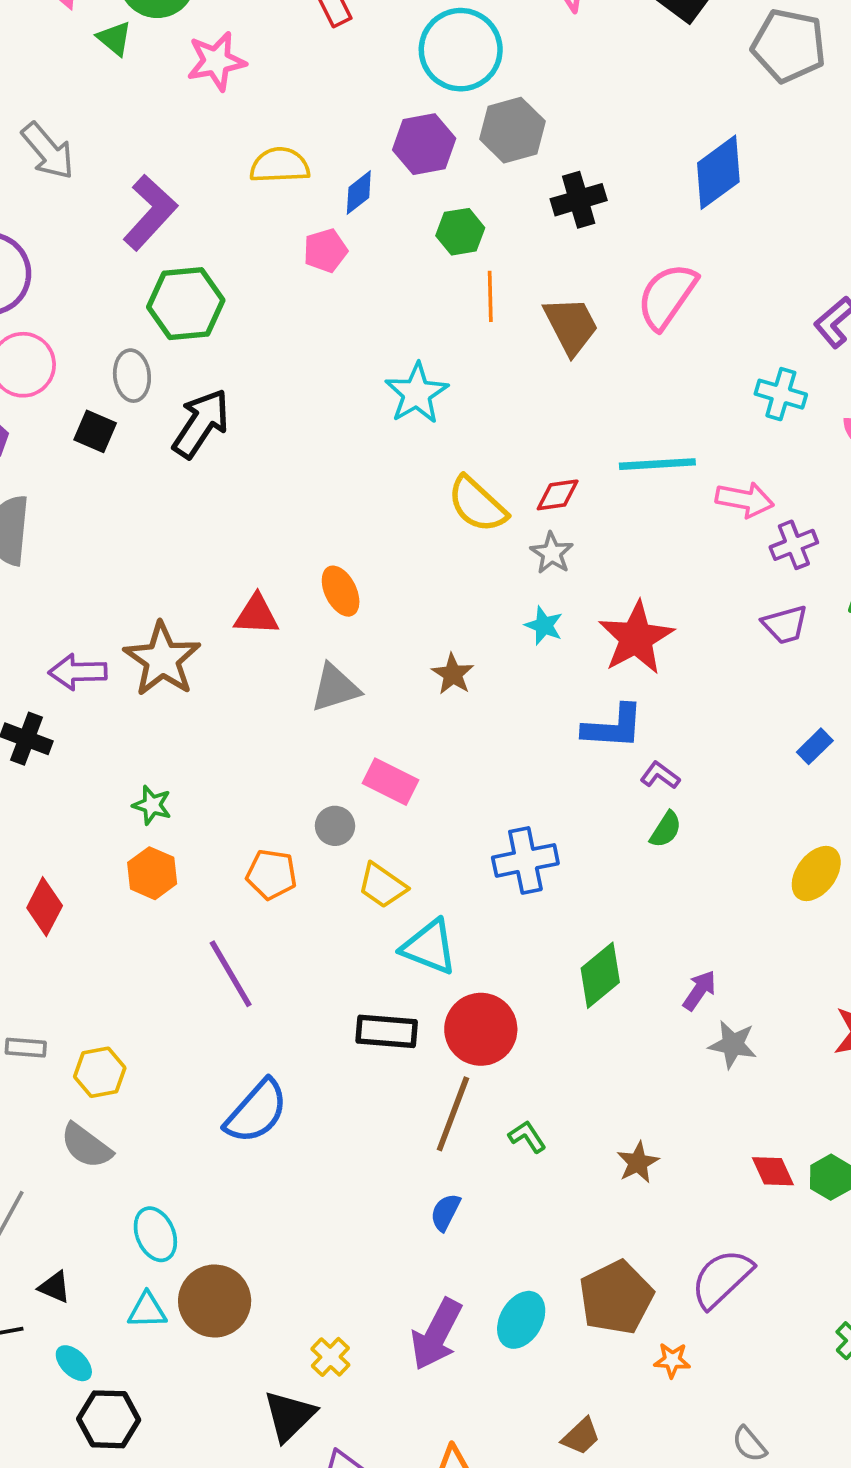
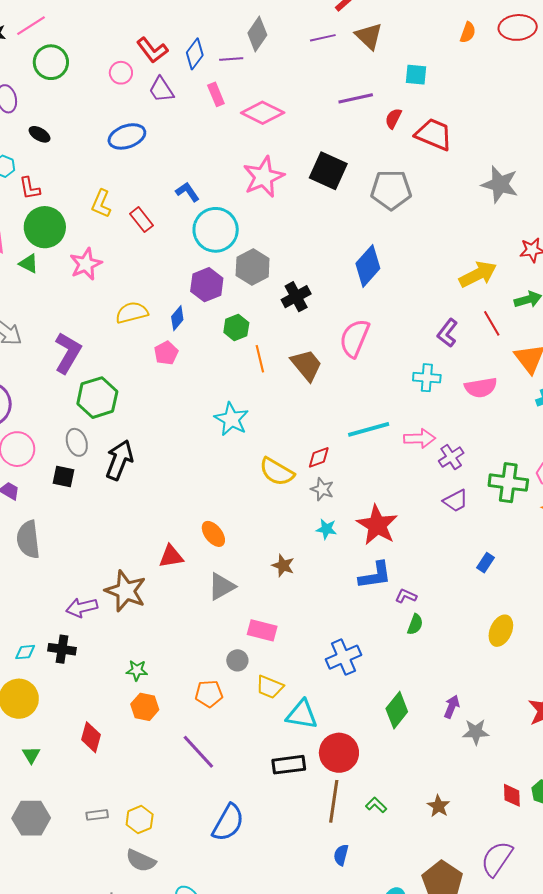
red diamond: (773, 1171) -> (512, 795), turned 35

